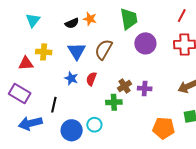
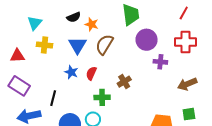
orange star: (90, 19) -> (92, 24), moved
cyan triangle: (33, 20) -> (35, 23), moved
red triangle: (26, 63) -> (17, 56), moved
purple cross: (145, 88) -> (160, 62), moved
green cross: (114, 102) -> (102, 97), moved

